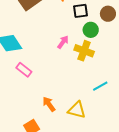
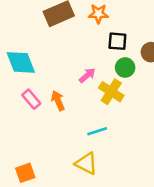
cyan line: (100, 86) -> (97, 131), moved
orange arrow: (49, 104) -> (58, 101), moved

